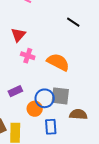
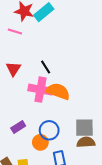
black line: (73, 22) -> (46, 67), moved, turned 32
pink cross: (28, 56) -> (40, 90), moved, size x1.6
gray square: (60, 96) -> (84, 128), moved

